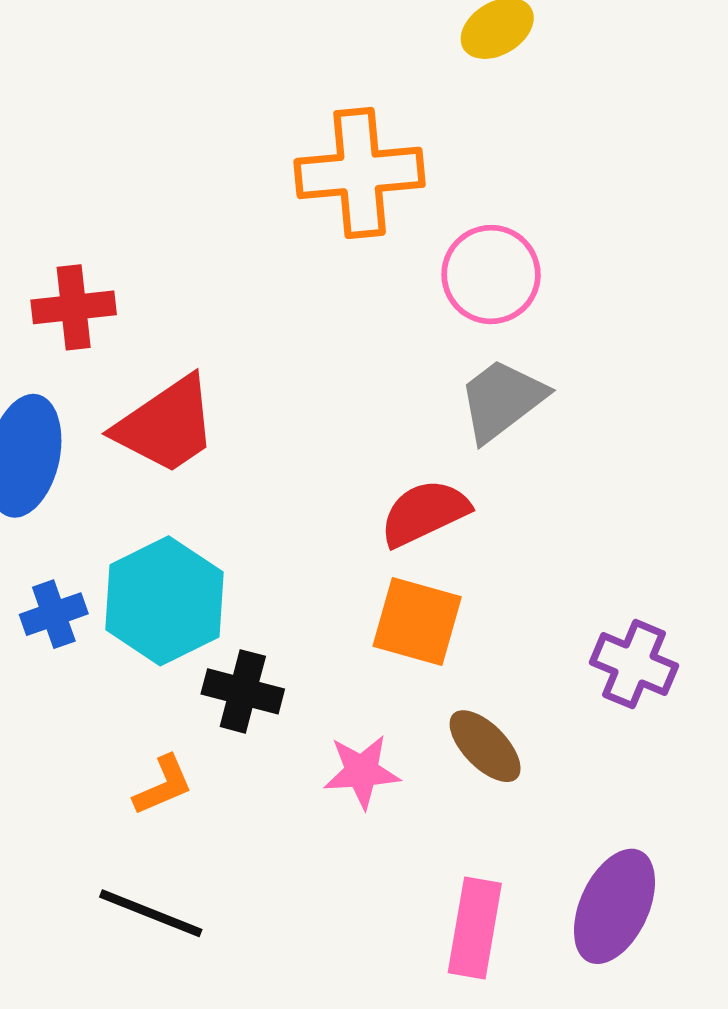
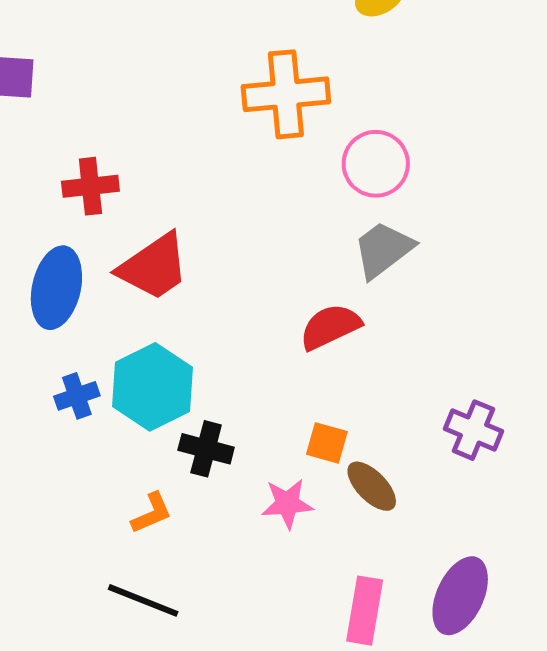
orange square: (417, 621) -> (327, 443), moved, size x0.7

